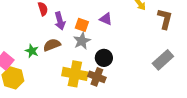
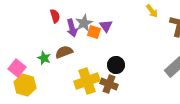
purple triangle: (106, 19) -> (106, 26), moved, turned 32
gray star: (82, 41) -> (84, 23), moved
yellow cross: (75, 74) -> (87, 81), turned -30

